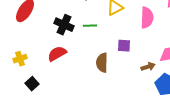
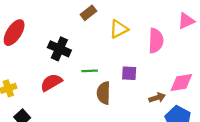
green line: (90, 26) -> (90, 71), moved

